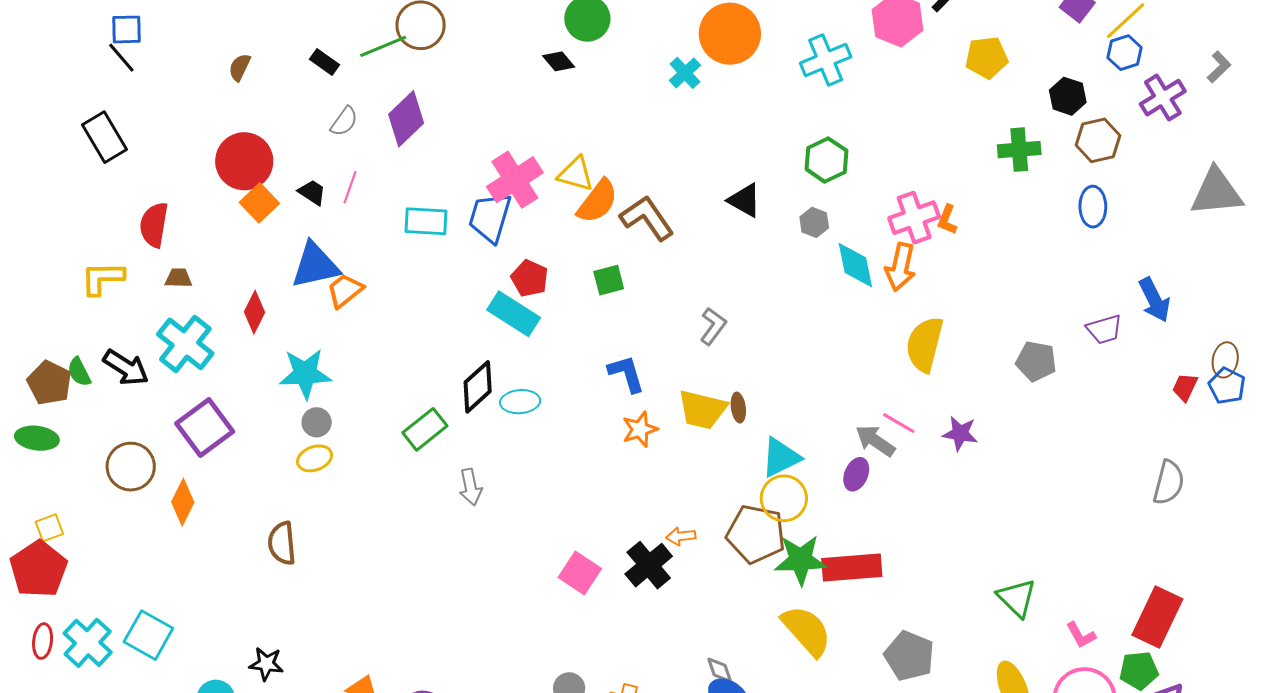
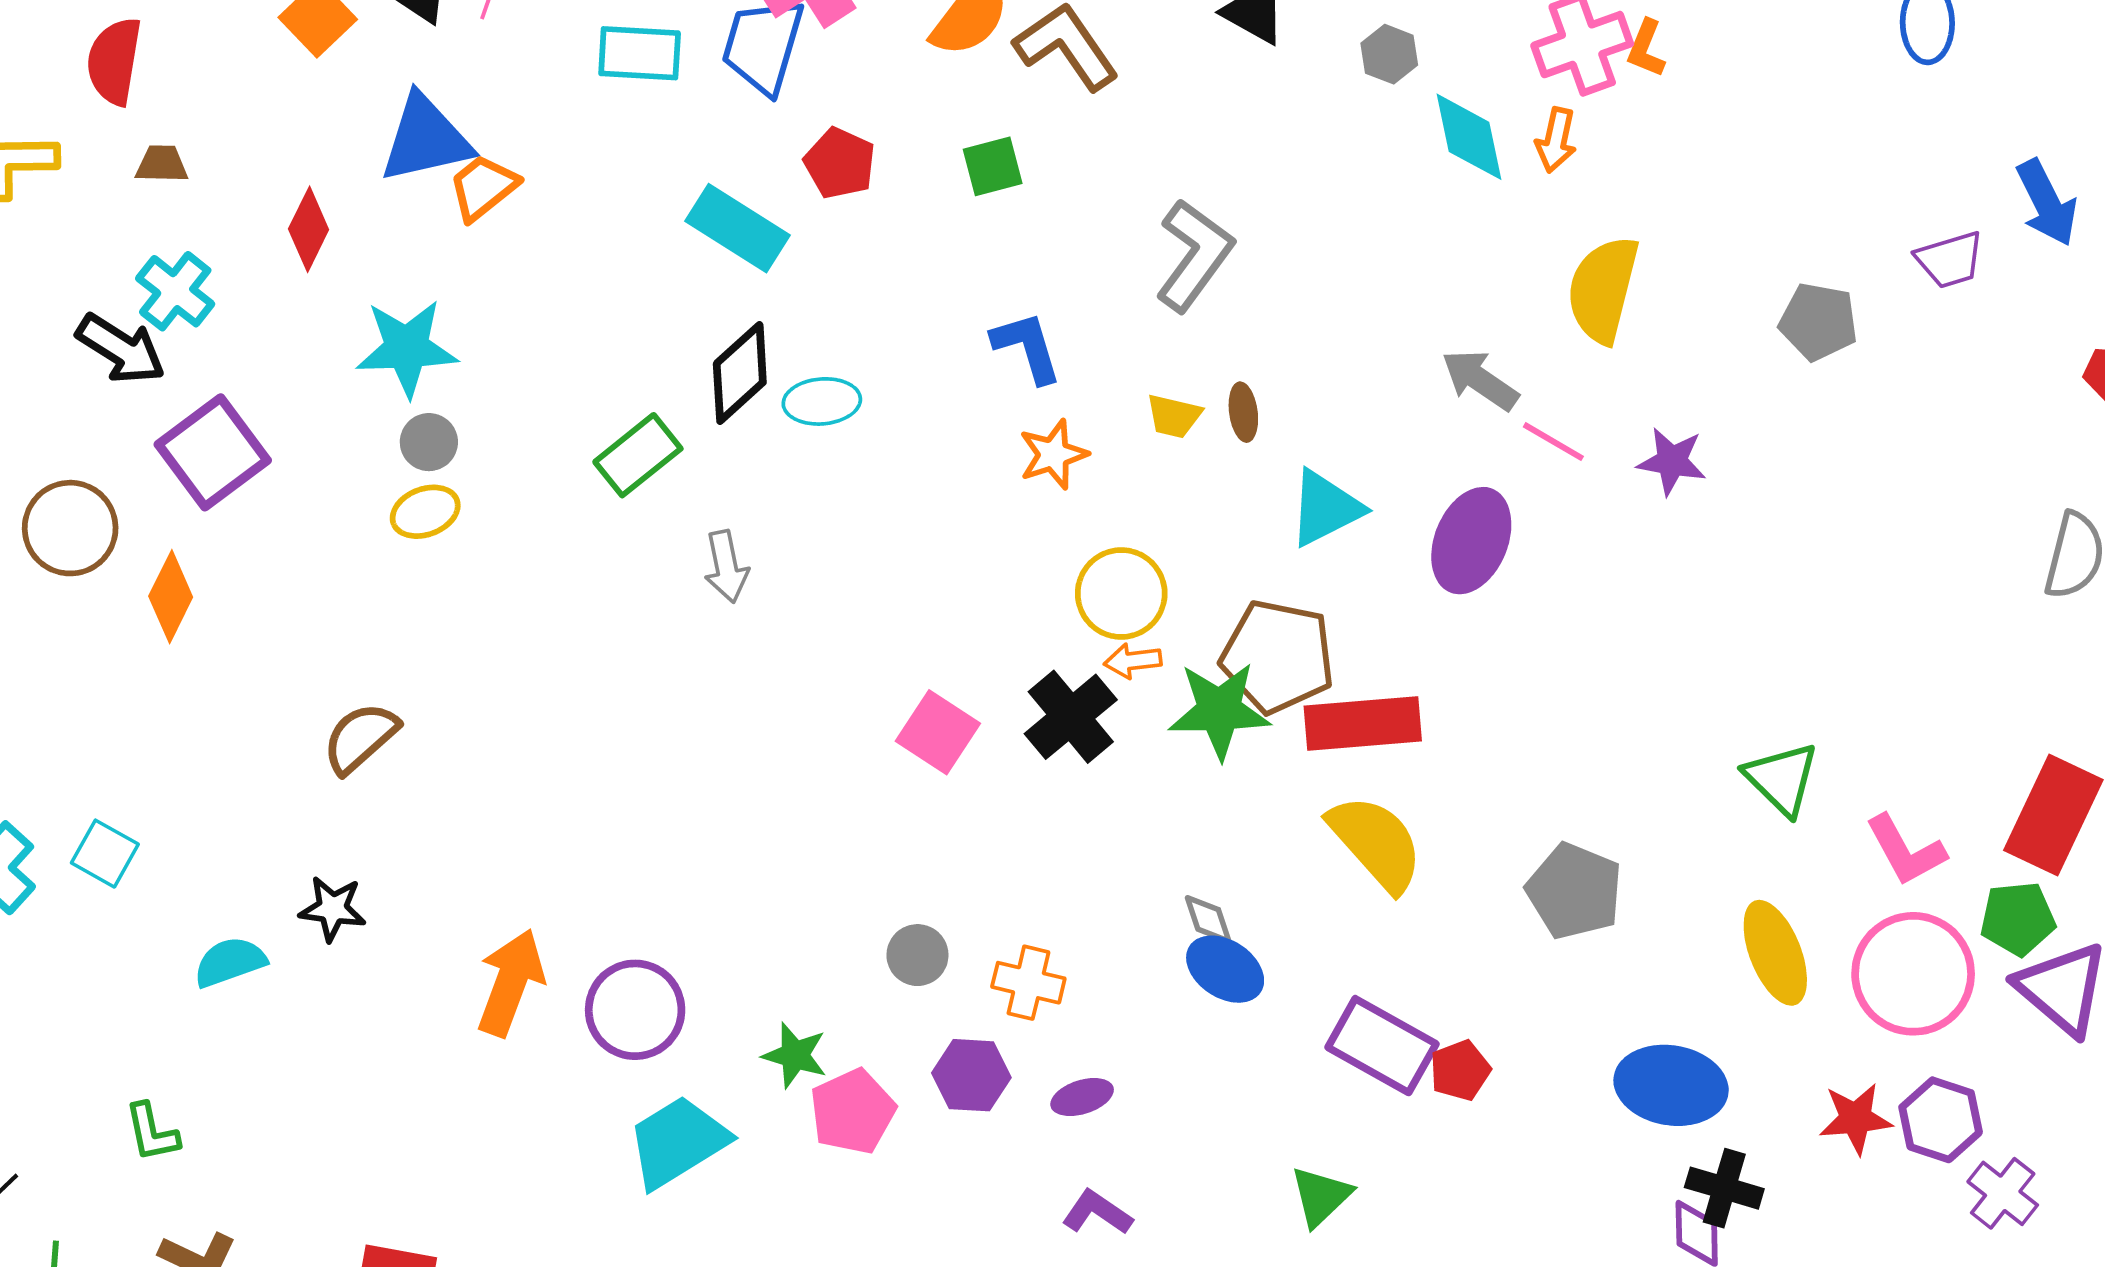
orange arrow: (900, 267) -> (1556, 140), size x0.7
cyan rectangle: (514, 314) -> (737, 228), moved
gray L-shape: (713, 326) -> (1194, 255), size x1.5
cyan cross: (185, 344) -> (175, 291), size x0.7
black arrow: (126, 368) -> (121, 349), moved
yellow trapezoid: (702, 410) -> (1174, 416), size x0.6
gray arrow: (875, 441) -> (1480, 380), moved
purple ellipse: (856, 474) -> (1471, 541), size x1.6
yellow circle: (784, 498) -> (1121, 593), moved
brown semicircle: (282, 543) -> (360, 738), moved, turned 54
green star: (801, 560) -> (1219, 710), moved
red rectangle: (852, 567) -> (1363, 724), moved
cyan square: (148, 635) -> (105, 854), size x0.7
pink L-shape: (1081, 635) -> (1906, 850), size x1.4

